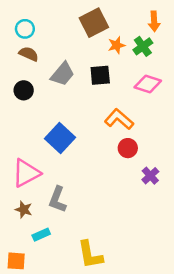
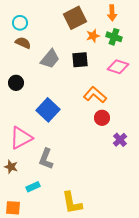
orange arrow: (154, 21) -> (112, 13), moved
green cross: (143, 46) -> (114, 37), turned -35
black circle: (24, 90) -> (16, 83), moved
brown star: (24, 210) -> (11, 167), moved

